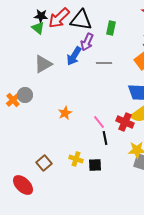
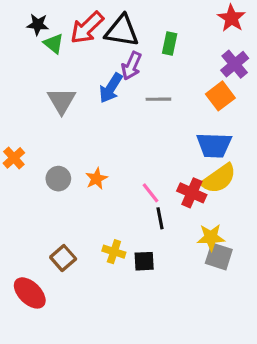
black star: (41, 16) -> (38, 24), moved
gray triangle: (43, 64) -> (62, 101), turned -30
gray circle: (25, 95) -> (58, 179), moved

